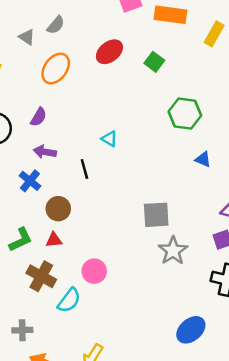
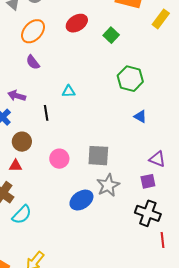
purple semicircle: (38, 117) -> (33, 62), moved, turned 105
cyan triangle: (109, 139) -> (69, 91), turned -40
pink circle: (94, 271) -> (59, 159), moved
blue ellipse: (191, 330) -> (81, 200), moved

